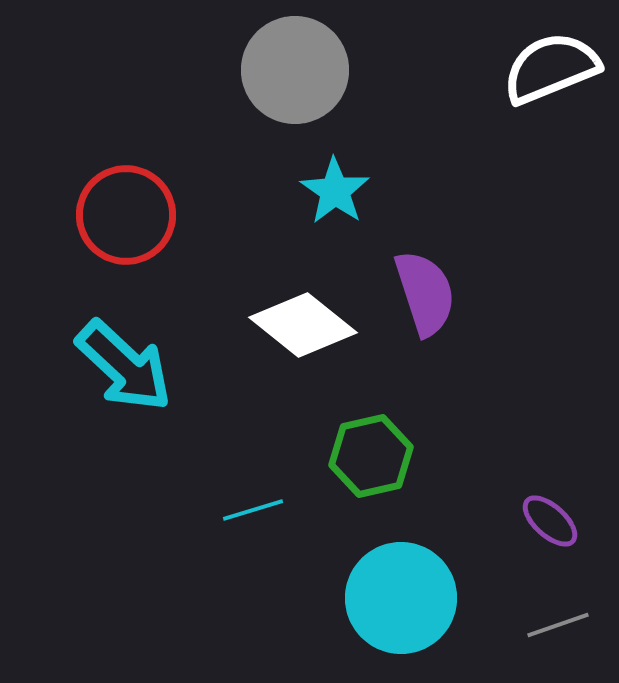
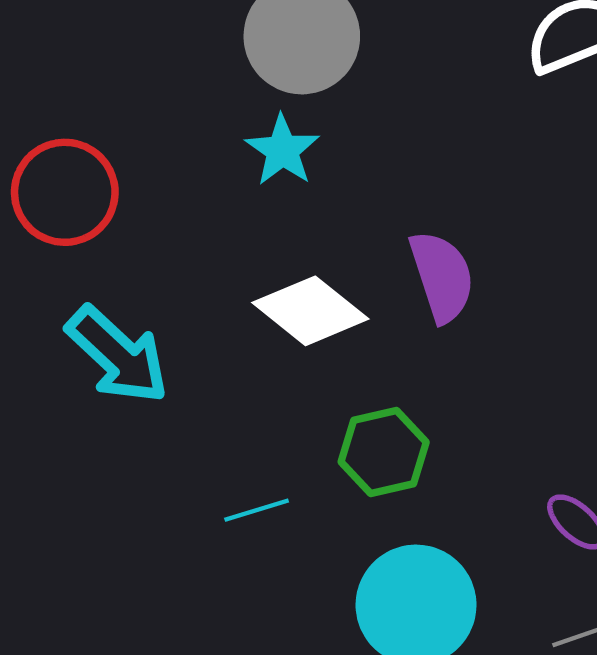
cyan star: (335, 191) -> (282, 150), moved
red circle: (126, 215) -> (65, 192), moved

